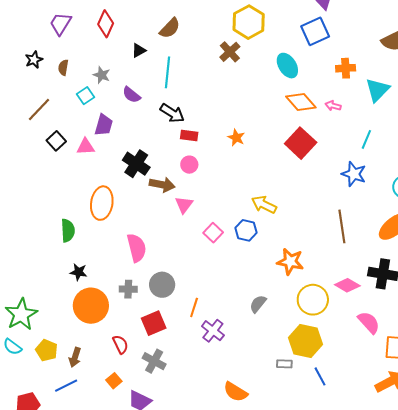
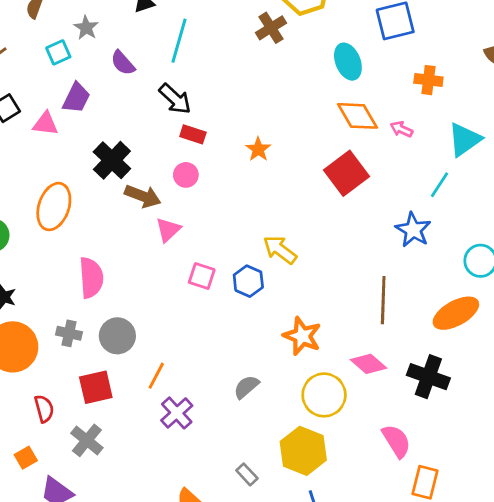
cyan triangle: (377, 90) -> (465, 140), moved
pink square: (213, 233) -> (202, 276), turned -36
pink diamond: (347, 285) -> (368, 364), moved
gray rectangle: (284, 364) -> (247, 474), moved, turned 35

